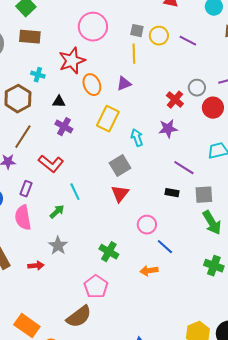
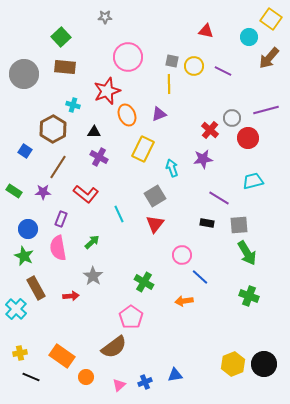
cyan line: (75, 192) -> (119, 214), moved

